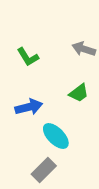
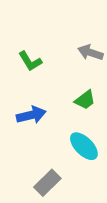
cyan ellipse: (56, 136) -> (84, 146), moved

